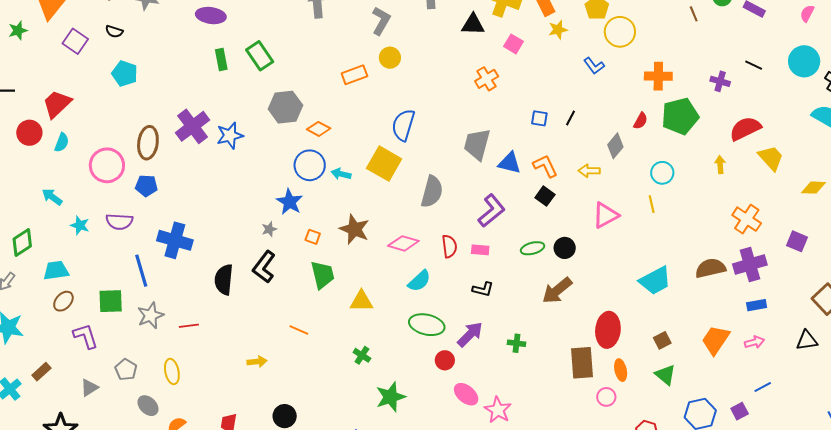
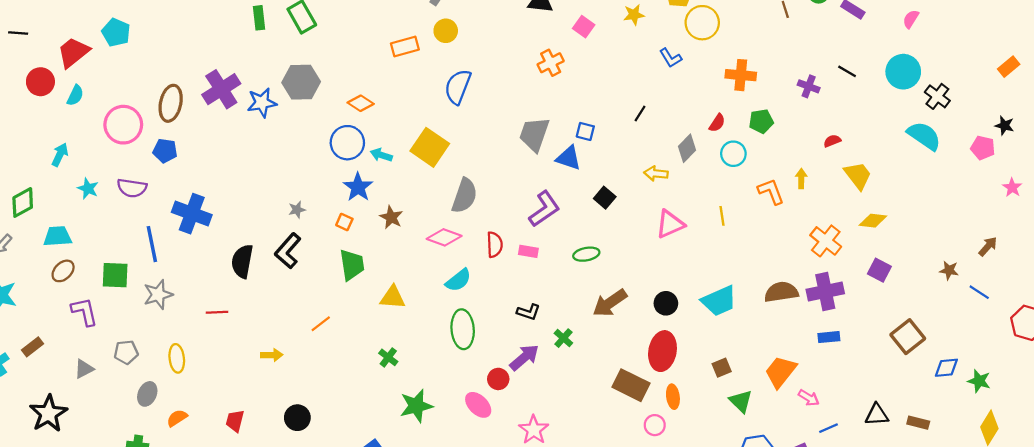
cyan pentagon: (125, 73) -> (116, 32), moved
gray hexagon: (285, 107) -> (301, 82), moved
green pentagon: (680, 116) -> (761, 121), size x0.6
blue square: (539, 118) -> (585, 131), moved
blue semicircle: (403, 125) -> (458, 87), moved
red semicircle: (745, 129) -> (832, 141), size x0.5
orange L-shape: (545, 166) -> (771, 191), moved
cyan circle: (662, 173) -> (733, 154), moved
yellow diamond: (814, 188) -> (873, 221), moved
gray semicircle: (432, 192) -> (464, 196), moved
cyan arrow: (52, 197) -> (60, 155), turned 75
blue star: (290, 202) -> (358, 187), moved
brown star: (354, 229) -> (391, 217), size x0.7
black circle: (565, 248) -> (666, 303), moved
black L-shape: (483, 289) -> (528, 312), moved
green ellipse: (427, 325) -> (463, 329), turned 68
red line: (189, 326) -> (217, 312), moved
orange line: (299, 330) -> (321, 324), turned -66
purple arrow: (470, 334) -> (524, 357), moved
black triangle: (807, 341) -> (877, 415), moved
pink arrow: (754, 342) -> (809, 398), moved, turned 42
green cross: (516, 343) -> (563, 338), moved, turned 30
red circle: (445, 360) -> (498, 379), moved
brown rectangle: (582, 363) -> (631, 385), turned -64
gray pentagon: (126, 370) -> (126, 352), turned 30
green triangle: (665, 375) -> (741, 401), moved
pink ellipse: (466, 394) -> (478, 405), moved
gray ellipse: (148, 406) -> (147, 394), turned 65

